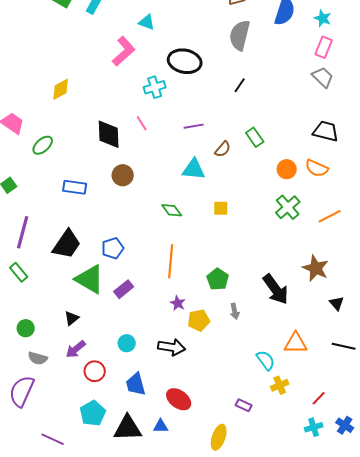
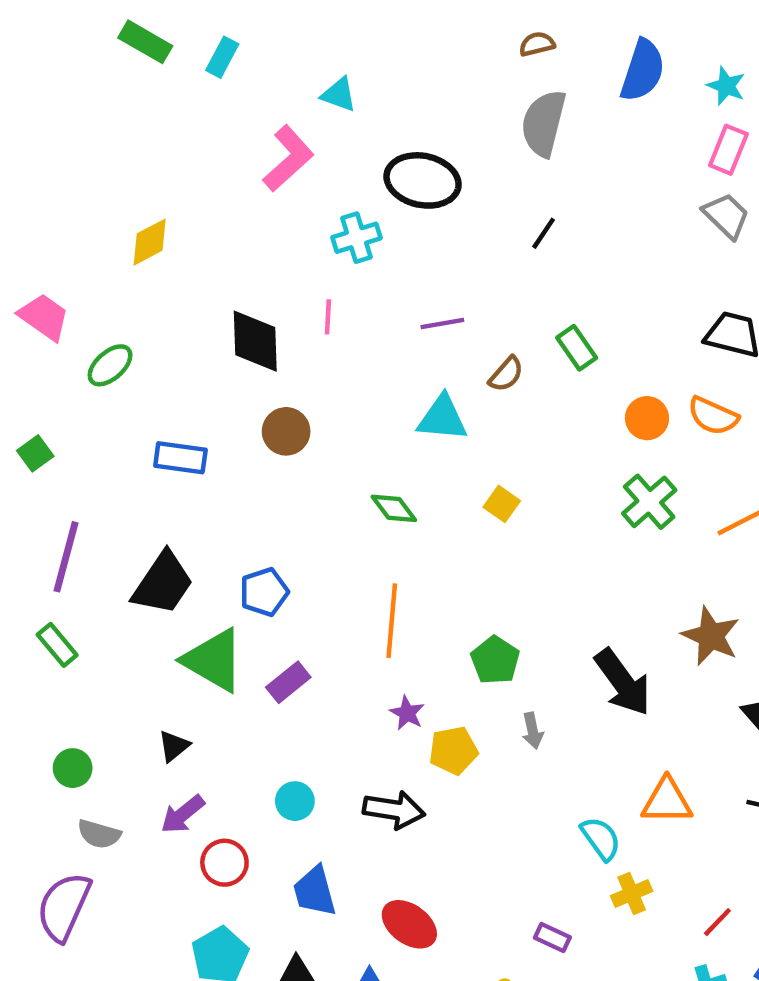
pink line: (142, 123) -> (328, 317), turned 35
yellow square: (221, 208) -> (502, 504), turned 35

